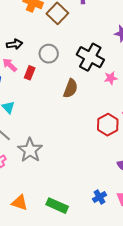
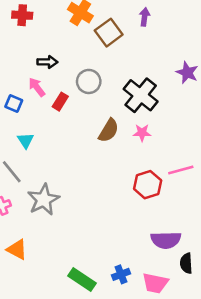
pink star: (111, 78) -> (142, 133), moved
orange triangle: (20, 203) -> (17, 249), moved
green rectangle: (57, 206) -> (82, 280), moved

